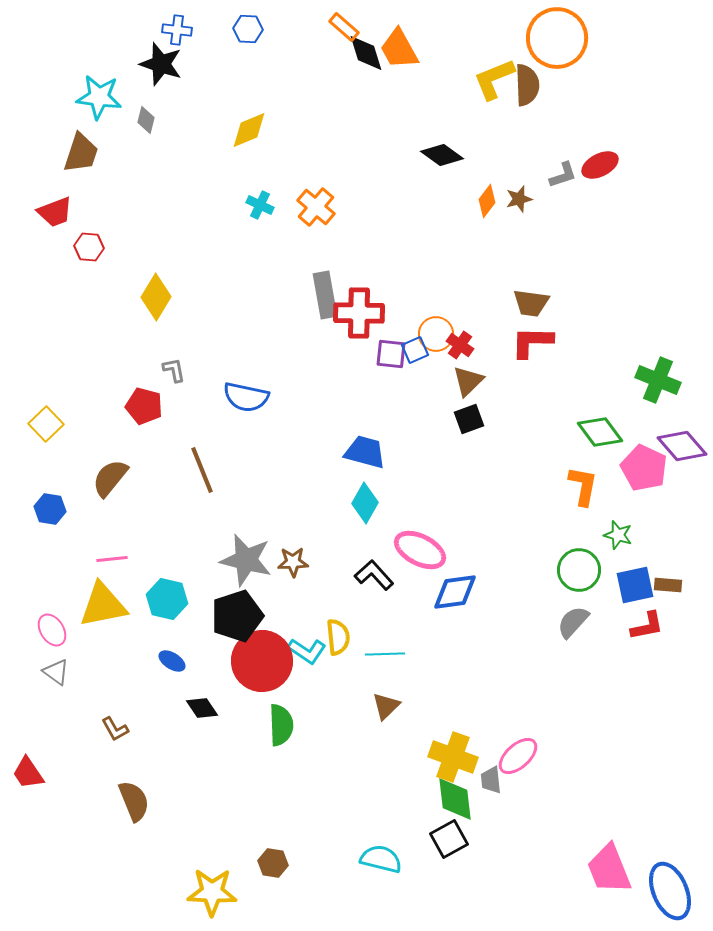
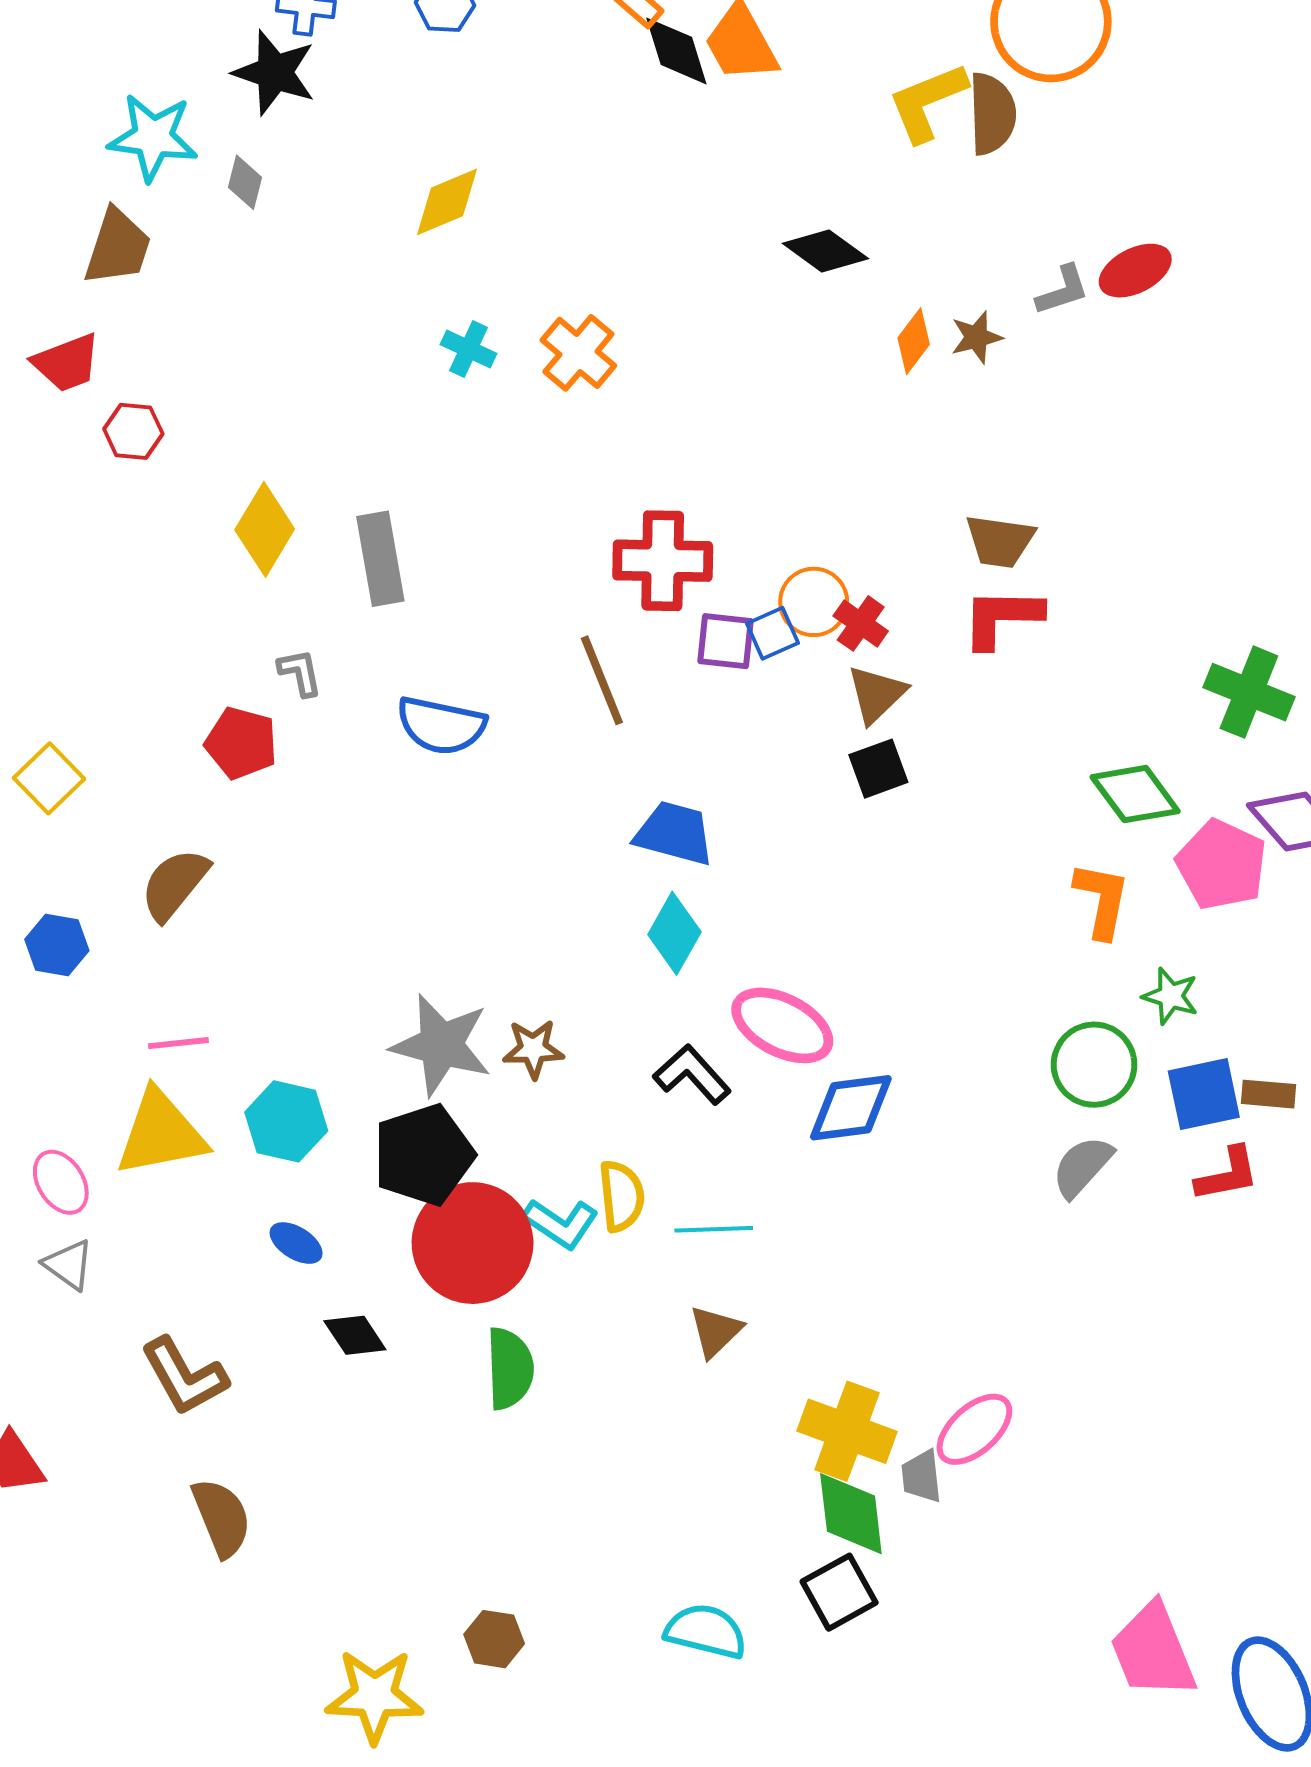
gray rectangle: (325, 295) -> (380, 559), moved
brown line: (202, 470) -> (602, 680), moved
brown L-shape: (115, 729) -> (184, 1376), size x1.6

